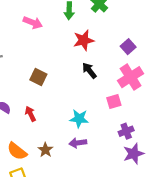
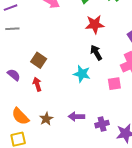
brown square: (38, 77) -> (39, 60), moved
cyan star: (79, 119) -> (82, 74), moved
purple cross: (126, 131) -> (102, 124), moved

